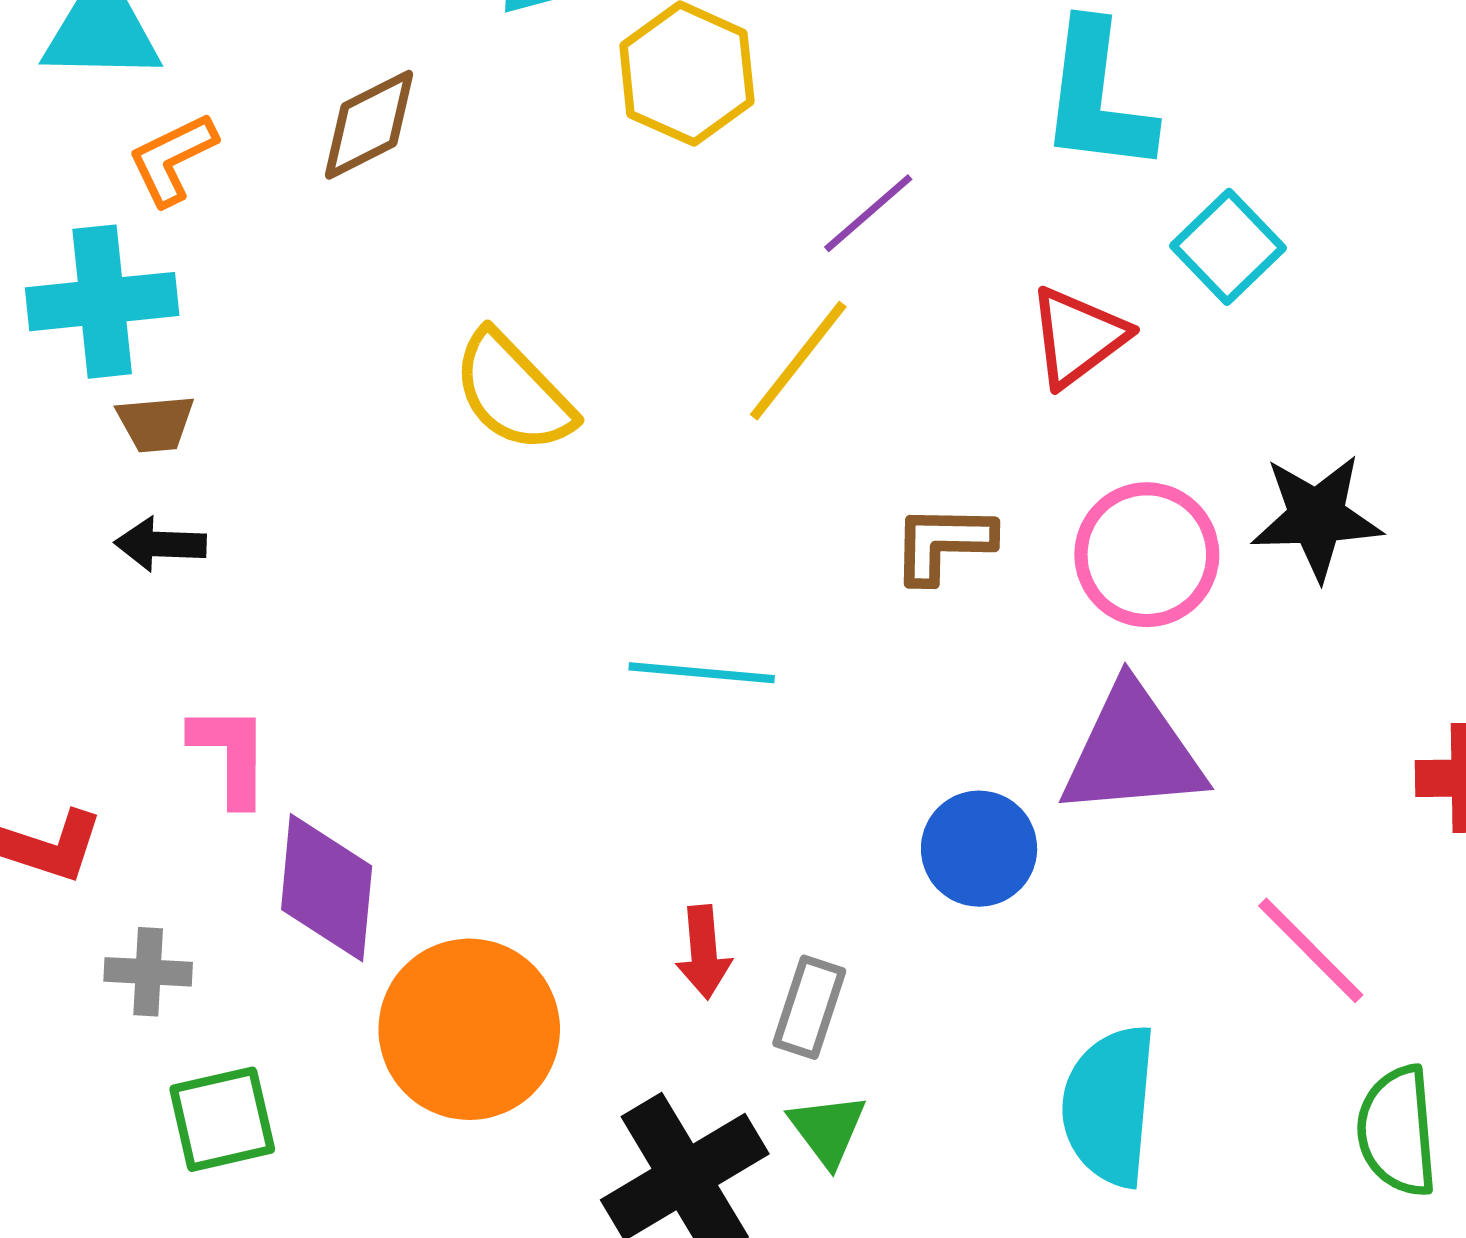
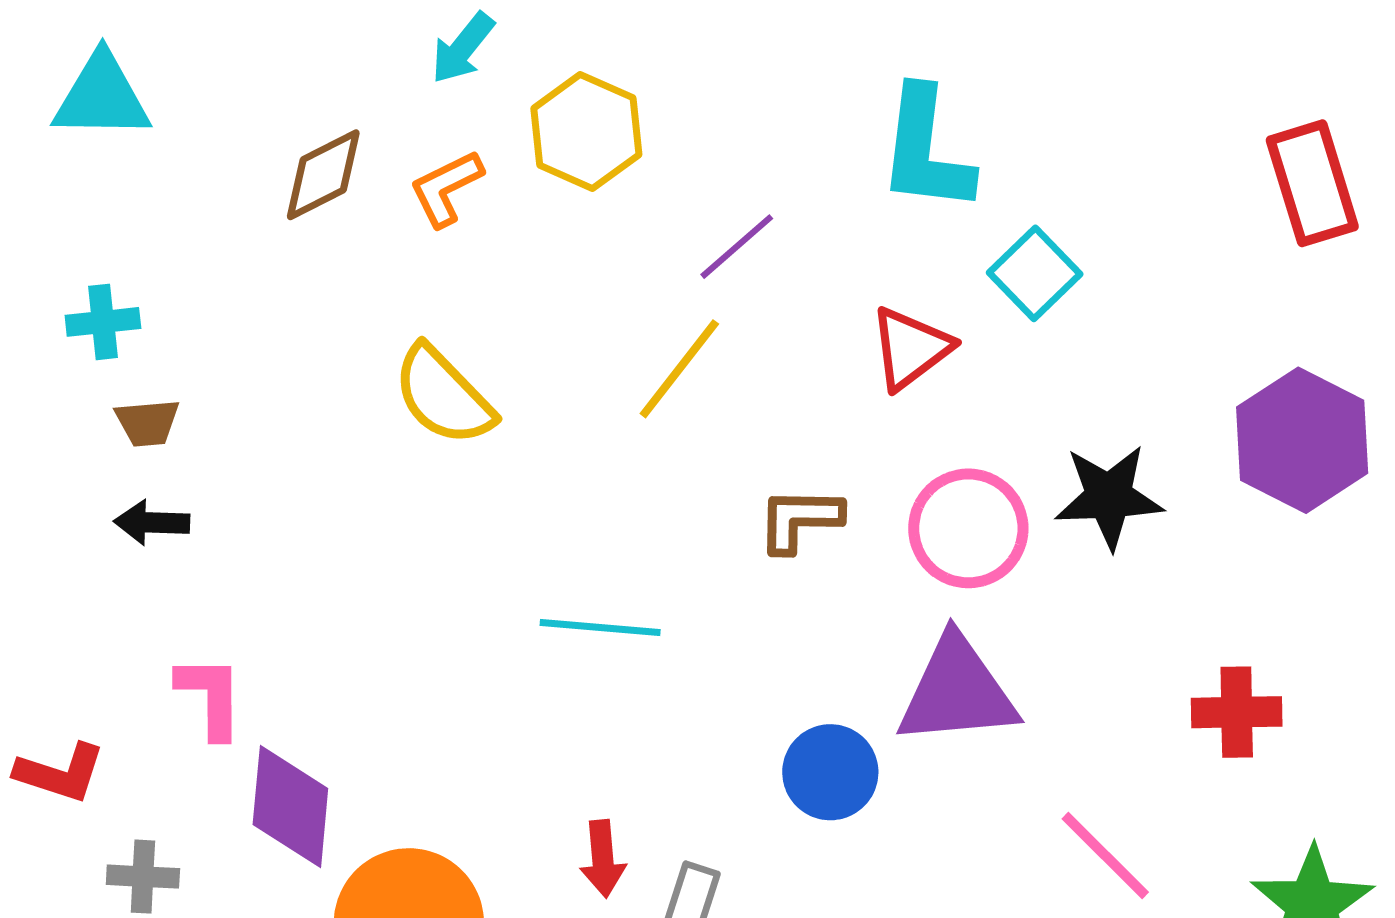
orange L-shape: (172, 159) -> (446, 188), moved
cyan cross: (102, 302) -> (103, 322), size x0.6

